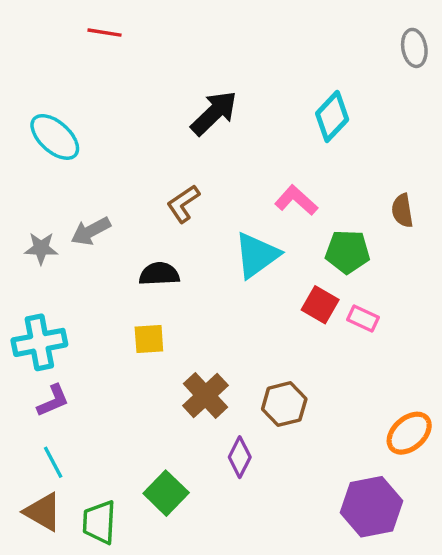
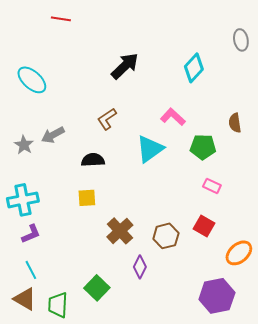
gray ellipse: (414, 48) -> (241, 40), moved
gray star: (41, 248) -> (24, 145), turned 30
red square: (320, 305) -> (204, 226), moved

